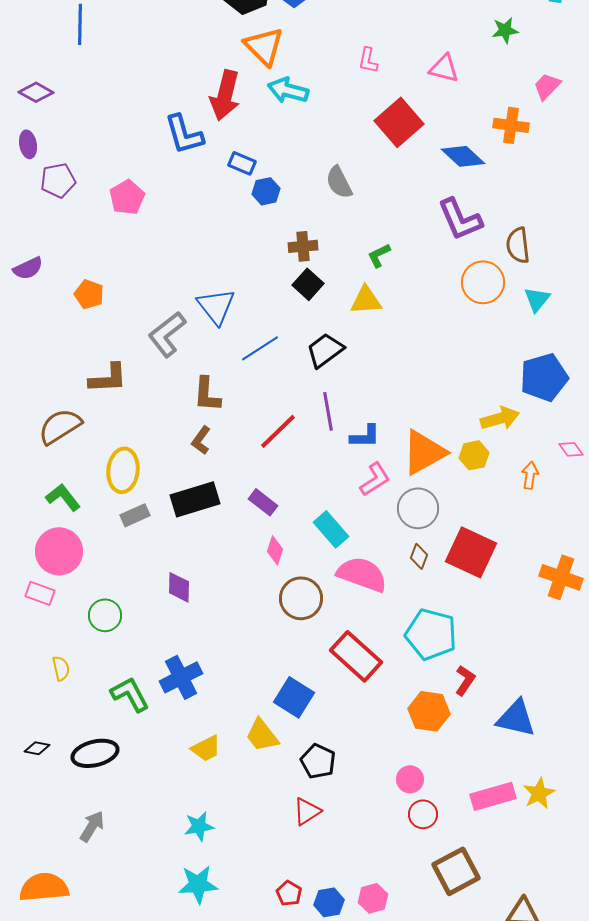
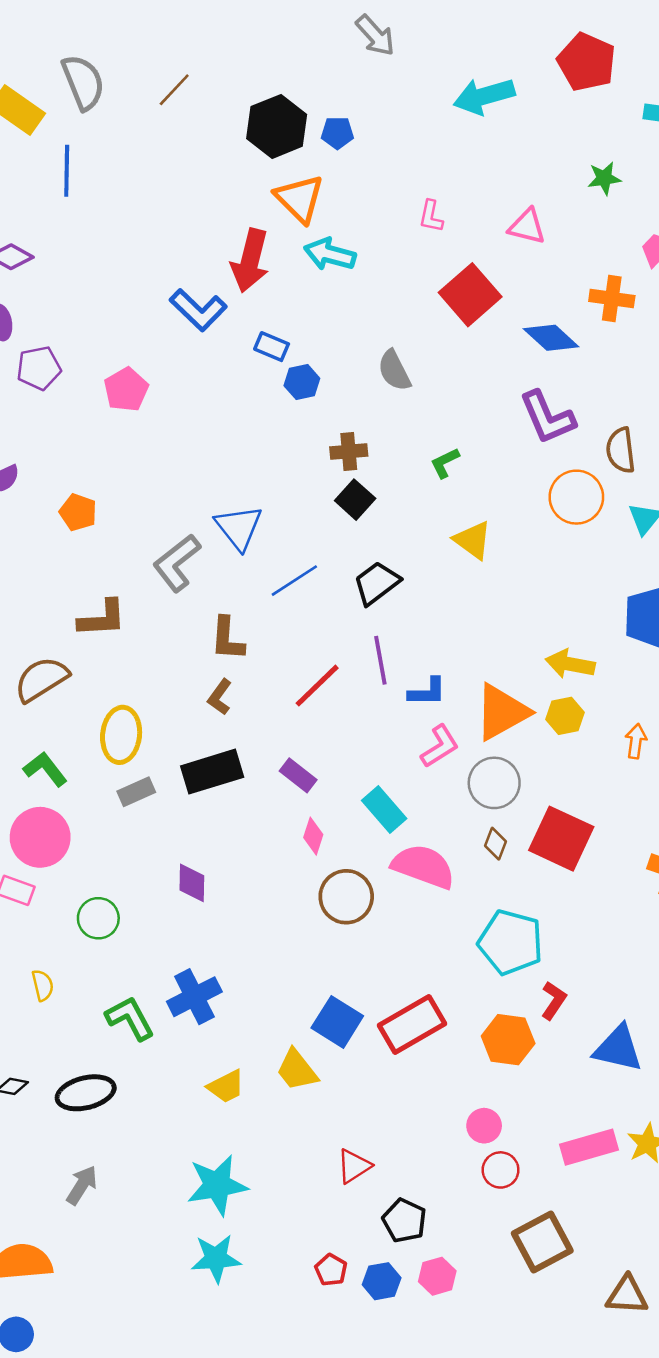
blue L-shape: (184, 134) -> (198, 310), turned -30
yellow triangle: (366, 300) -> (473, 540), moved, turned 40
yellow arrow: (500, 418) -> (570, 664), moved, turned -153
red rectangle: (356, 656) -> (412, 1024), moved, turned -72
black pentagon: (318, 761) -> (404, 1221), moved
cyan star: (199, 826) -> (217, 1185), size x1.6

